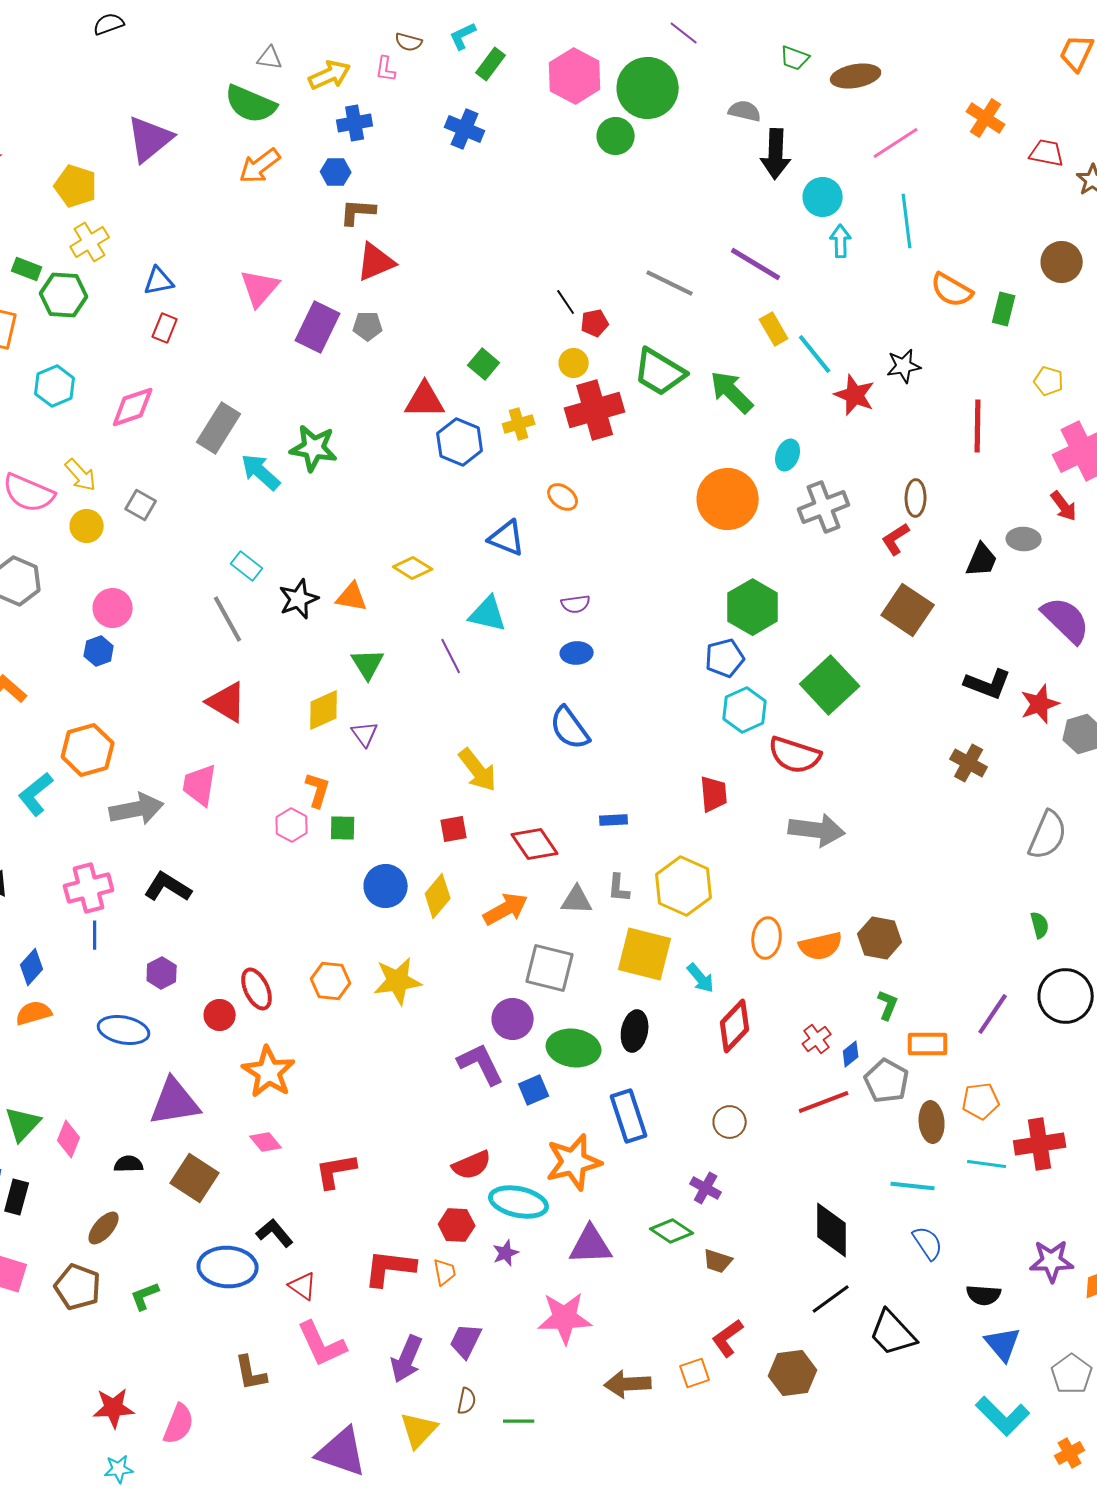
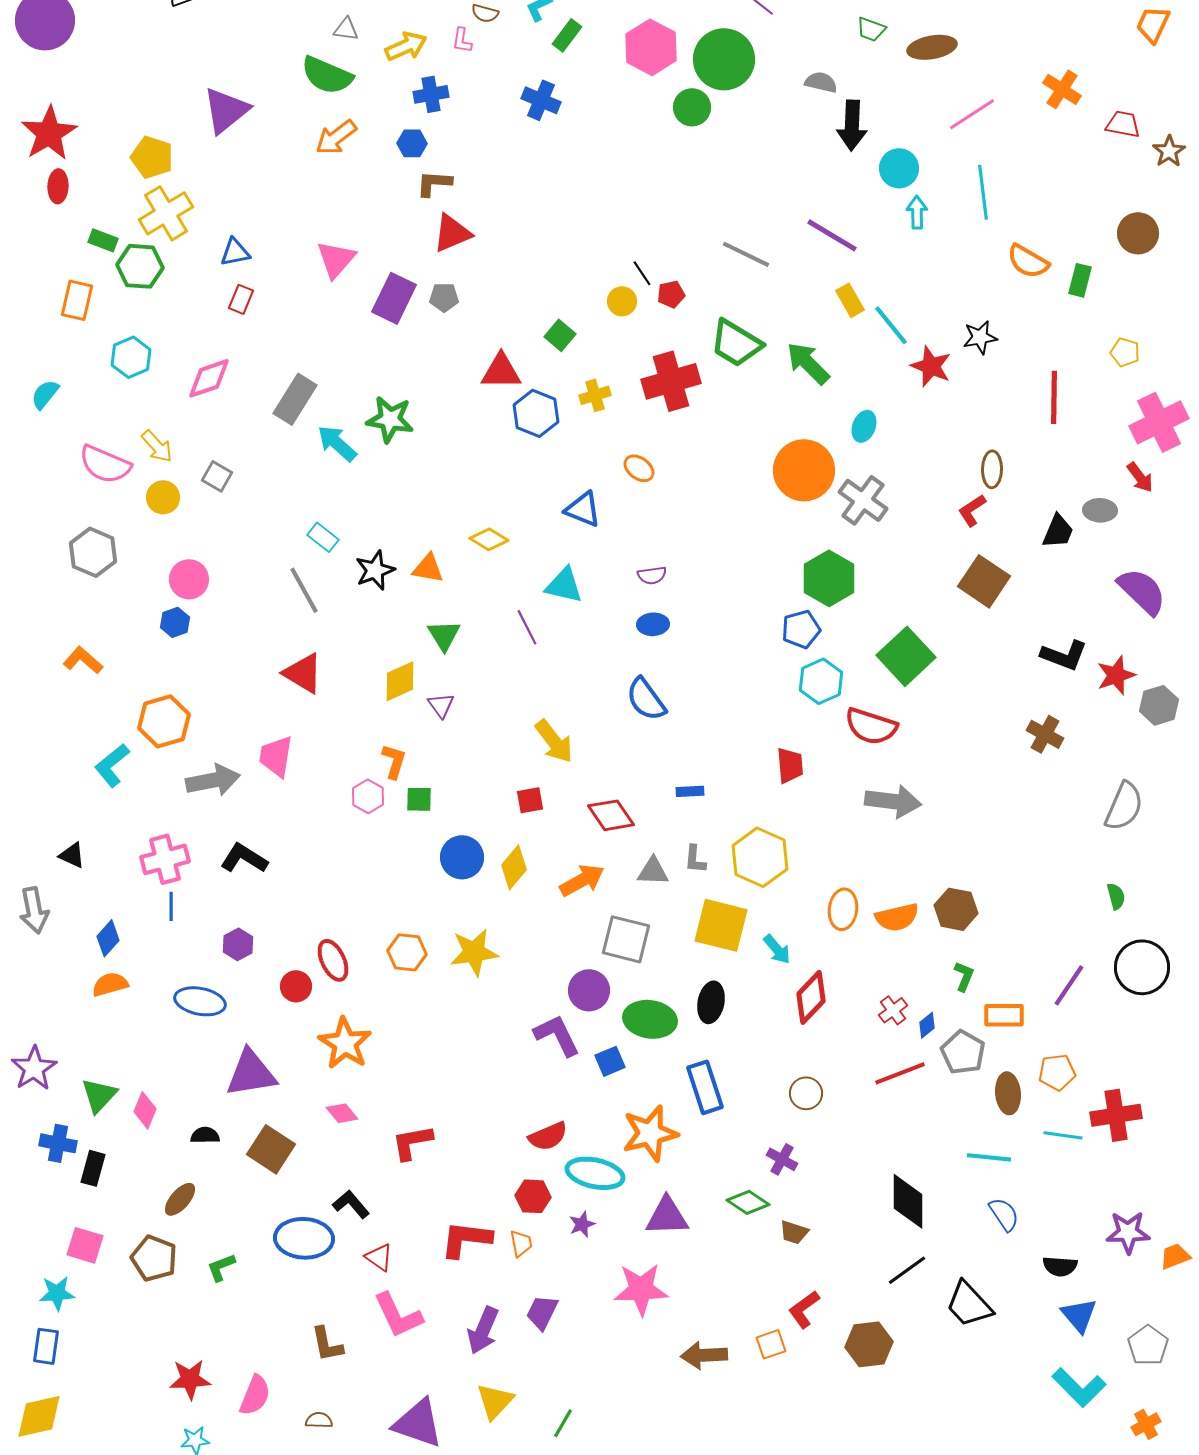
yellow cross: (90, 242) -> (166, 213), size x1.4
yellow circle: (574, 363) -> (622, 301), moved
gray cross: (824, 507) -> (863, 500), moved, turned -33
brown semicircle: (467, 1401) -> (319, 1420), moved, turned -100
green line: (519, 1421) -> (563, 1423), moved, turned -60

